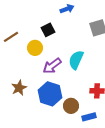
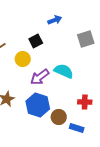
cyan semicircle: (76, 60) -> (64, 71), turned 90
blue rectangle: (89, 117) -> (77, 128), turned 32

